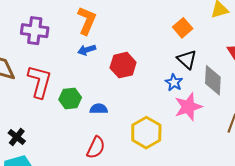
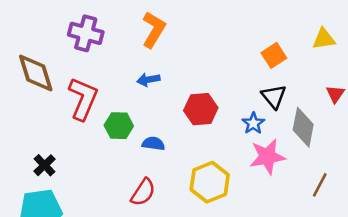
blue arrow: (87, 50) -> (148, 80), moved
red hexagon: (123, 65) -> (201, 109), moved

